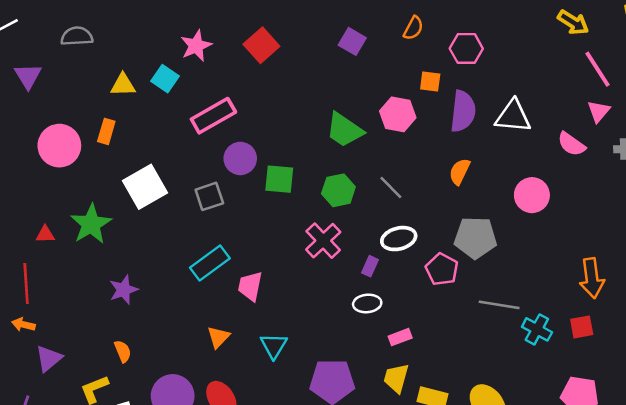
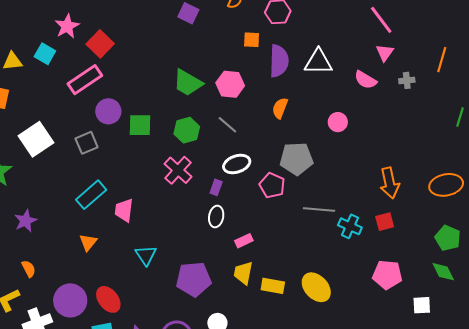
red square: (261, 45) -> (100, 44), moved
pink hexagon: (398, 114) -> (230, 84), moved
pink circle: (532, 195) -> (338, 122), size x0.7
white ellipse: (367, 303) -> (216, 217), turned -70
orange triangle: (218, 337) -> (88, 242), moved

